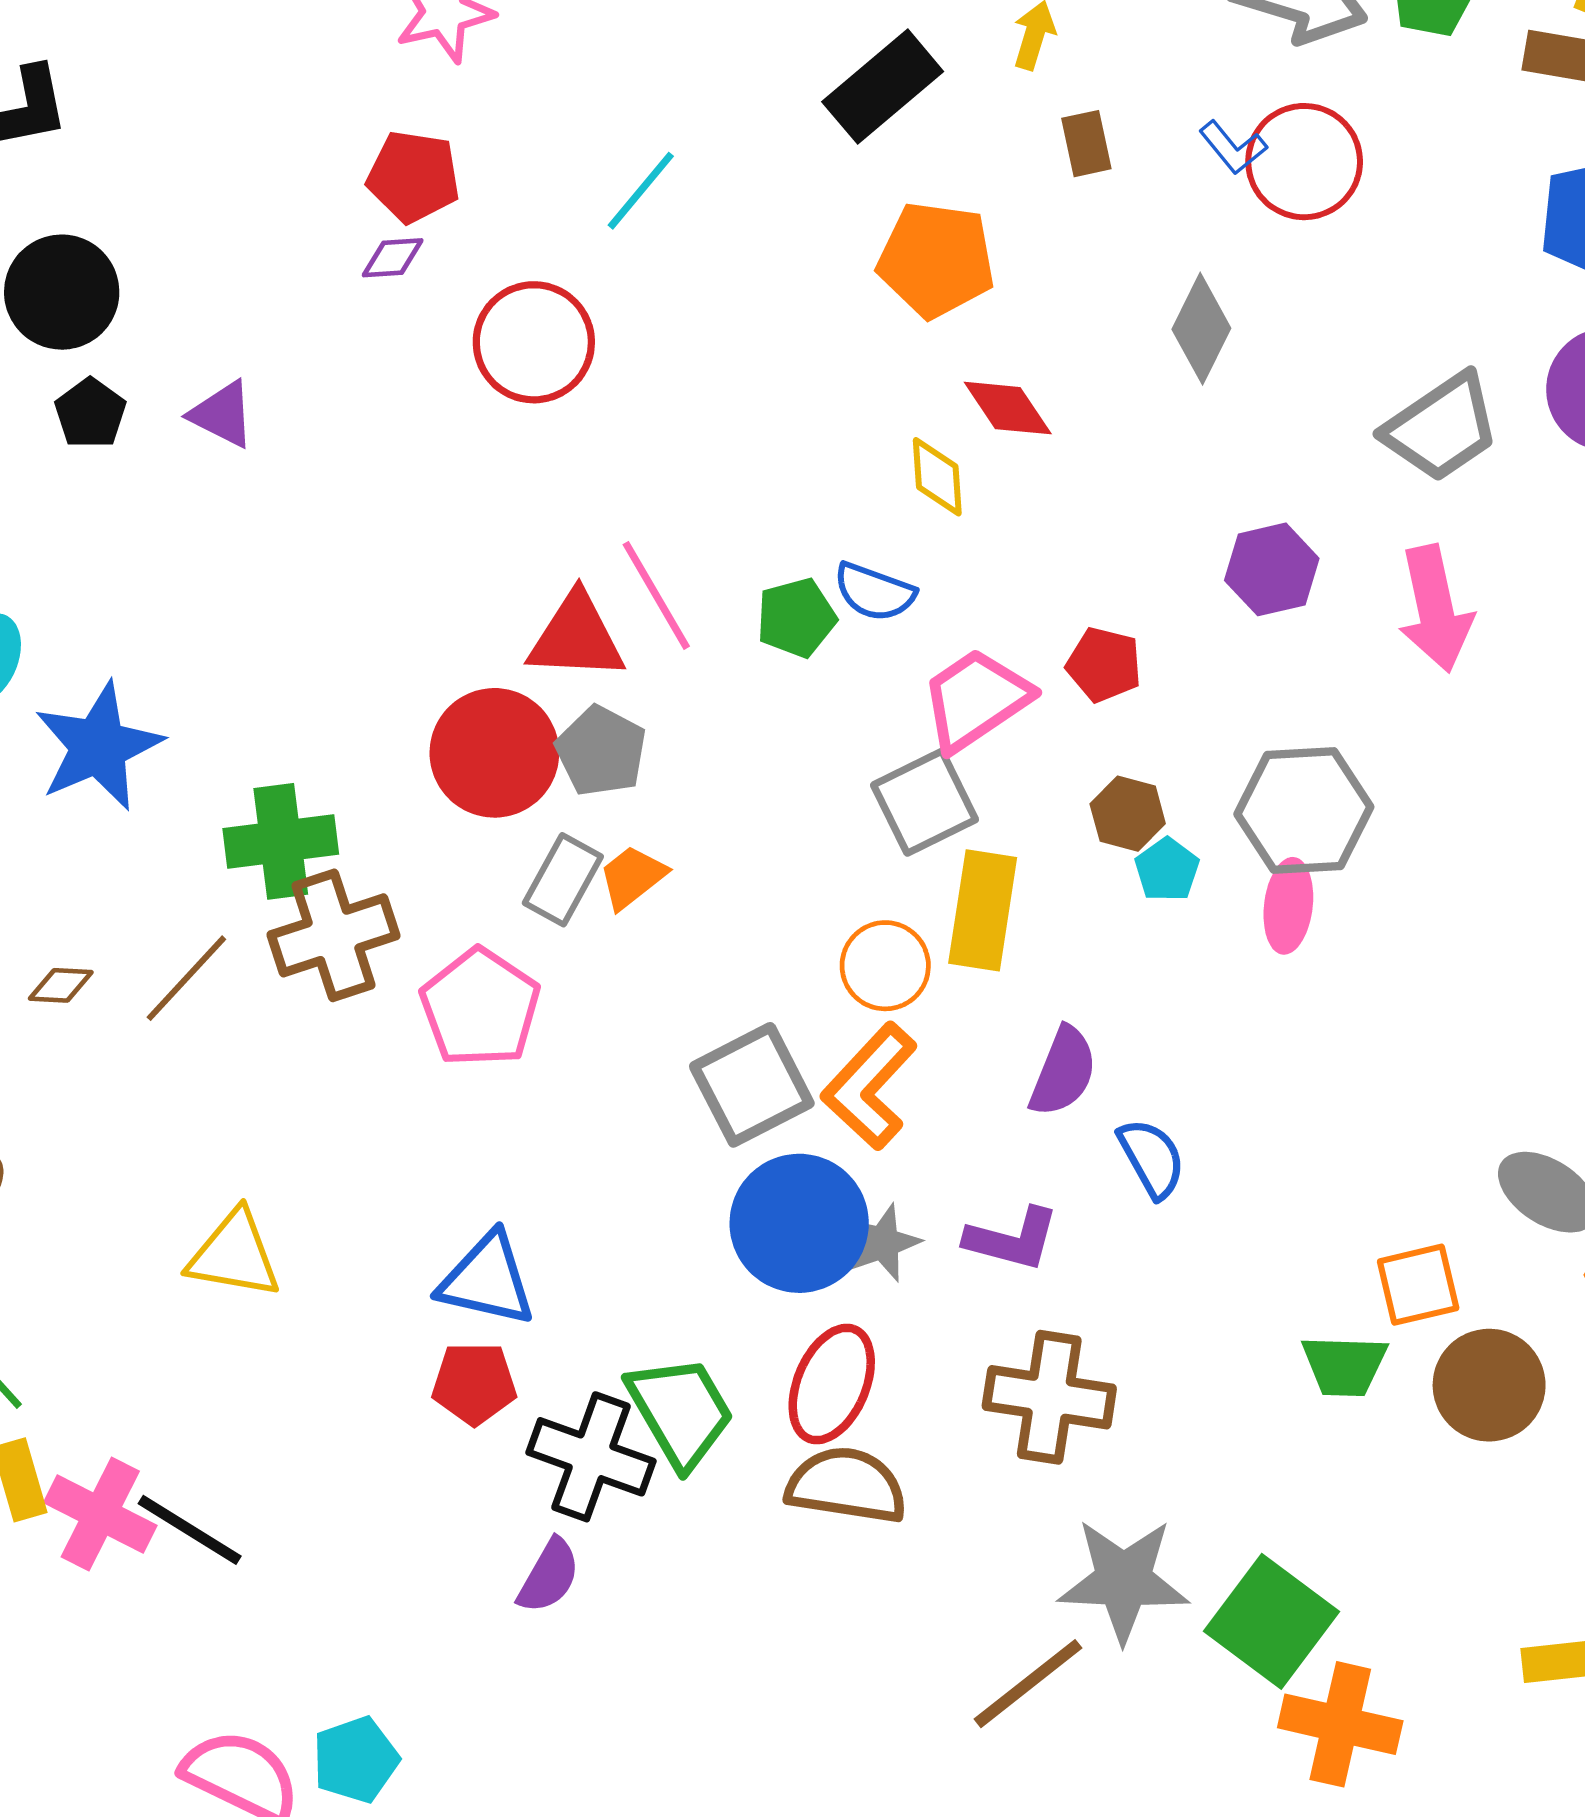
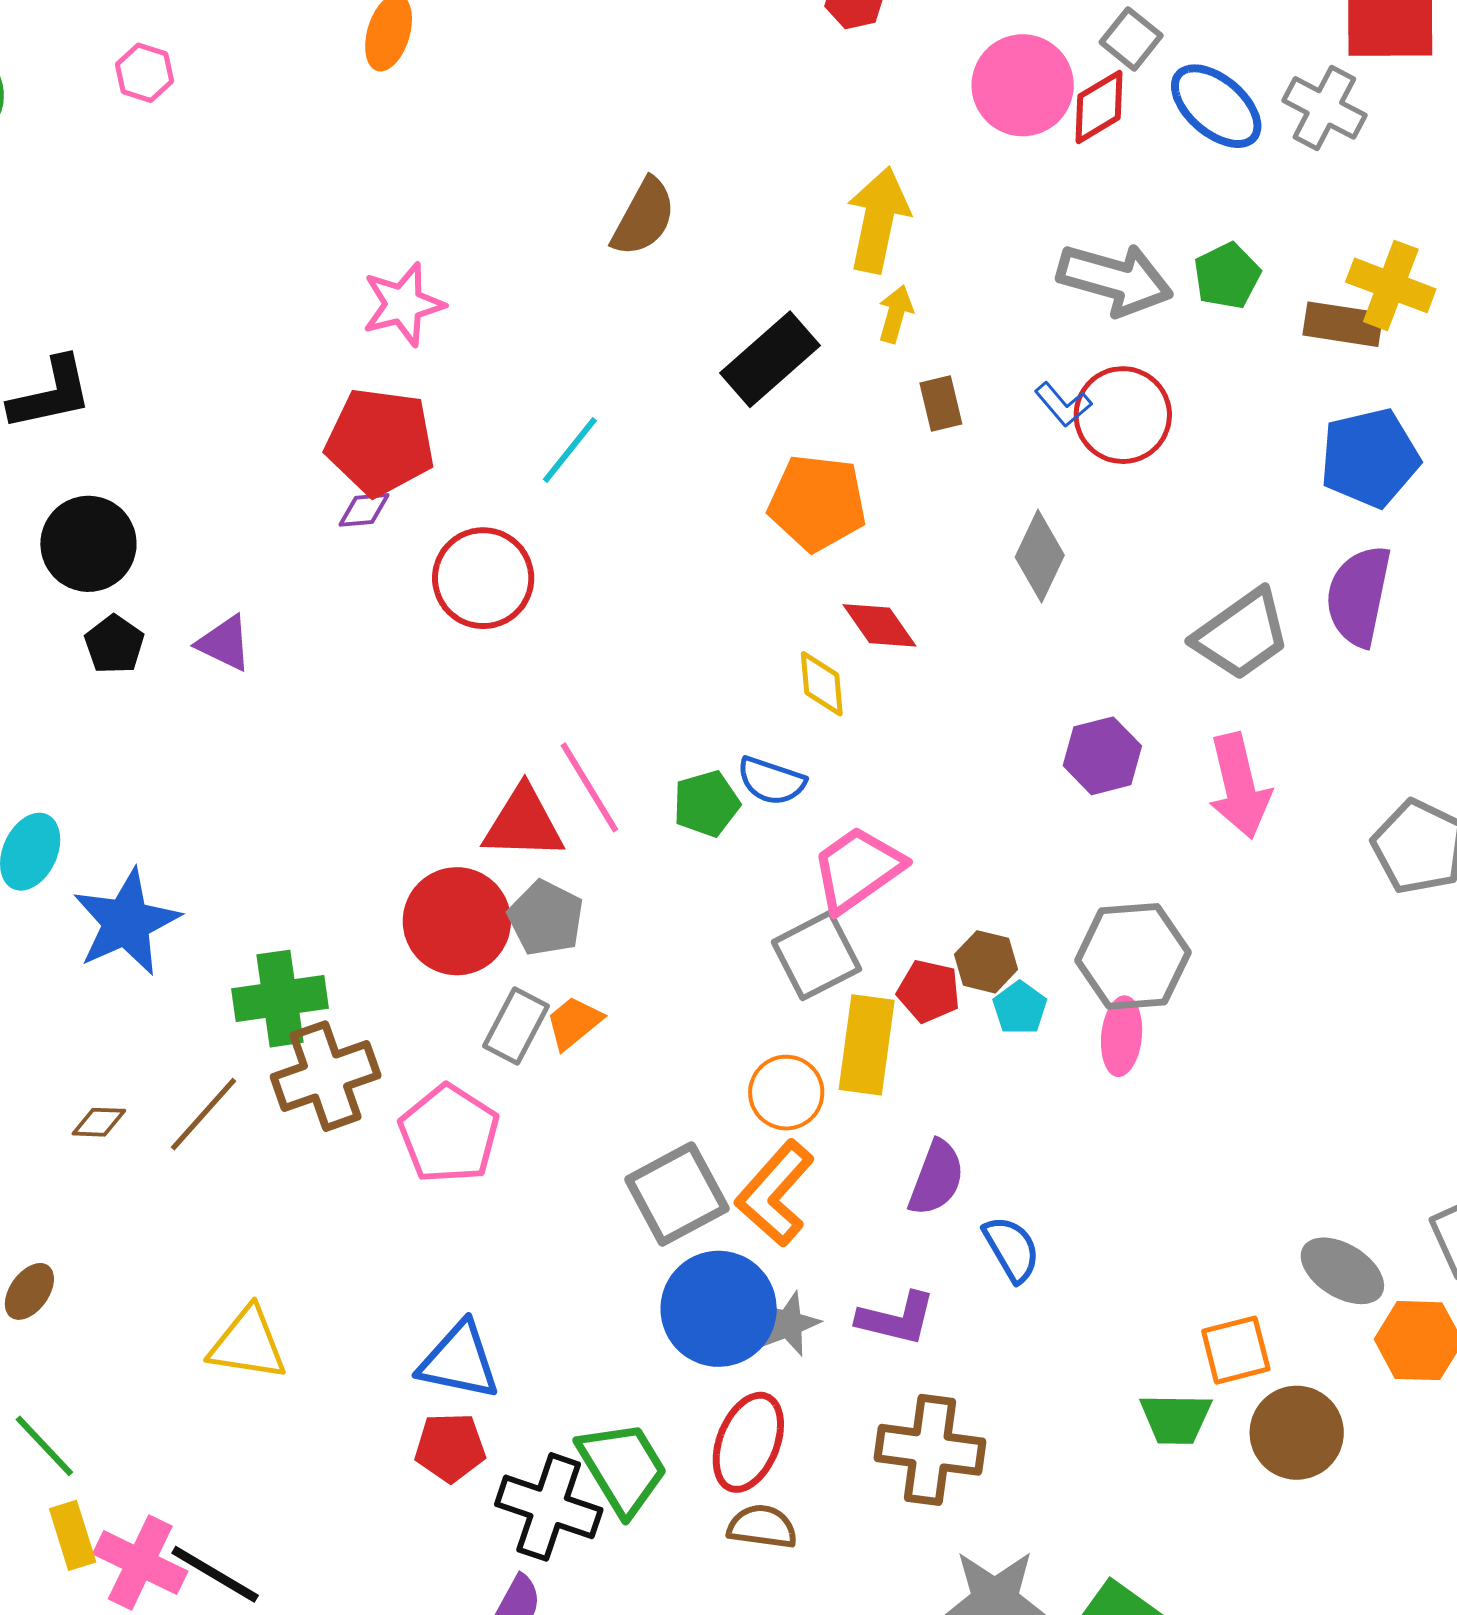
red pentagon: (413, 177) -> (380, 442), size x1.4
red pentagon: (1104, 665) -> (929, 991), moved
brown semicircle: (846, 1485) -> (762, 1527), size x0.7

